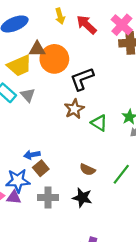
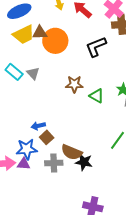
yellow trapezoid: (19, 66) -> (24, 35), moved
black L-shape: (82, 79) -> (96, 47), moved
brown star: (74, 109) -> (74, 84), turned 30
brown semicircle: (87, 170) -> (72, 152), moved, size x1.5

